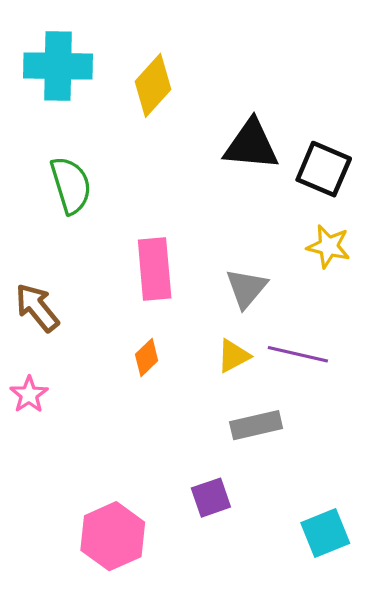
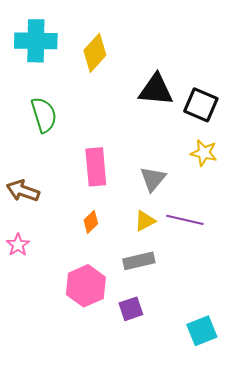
brown arrow: (37, 308) -> (23, 191), turned -32
gray rectangle: (256, 425) -> (139, 261), moved
pink hexagon: (113, 536) -> (86, 286), moved

